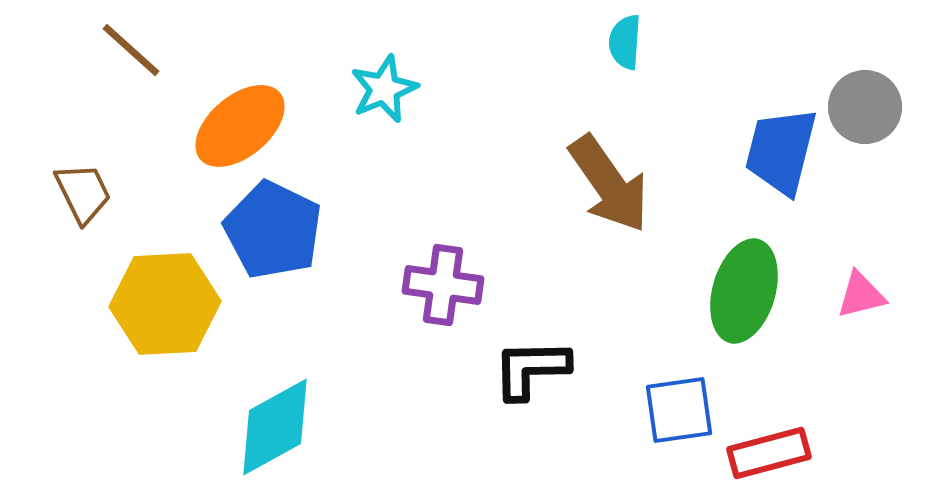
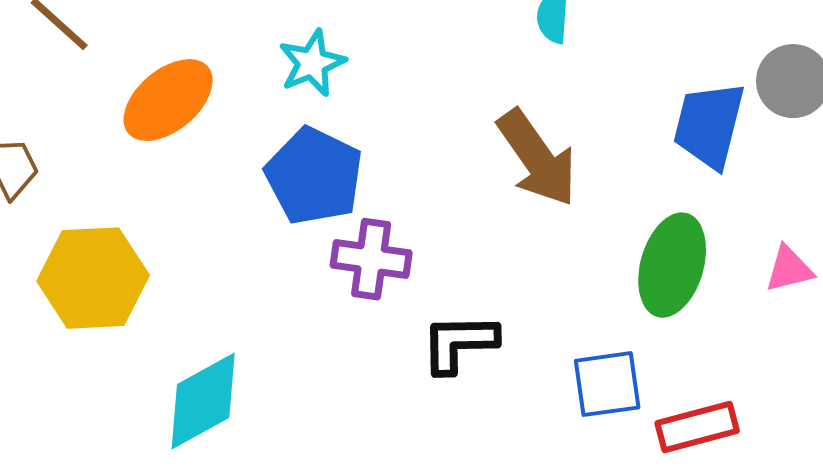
blue pentagon: (273, 230) -> (314, 176), moved

